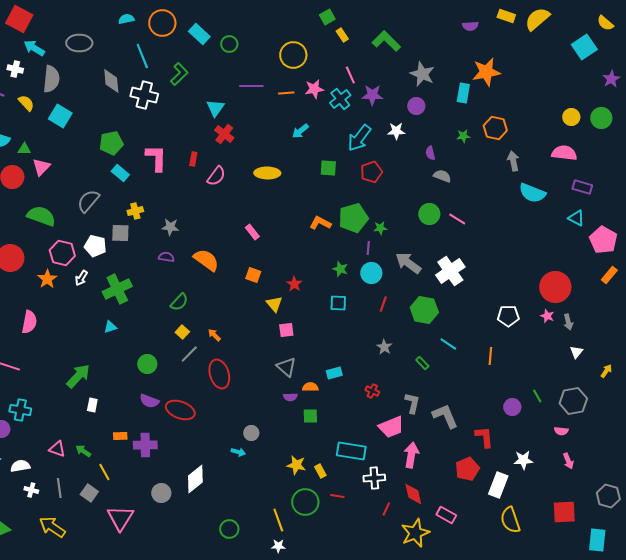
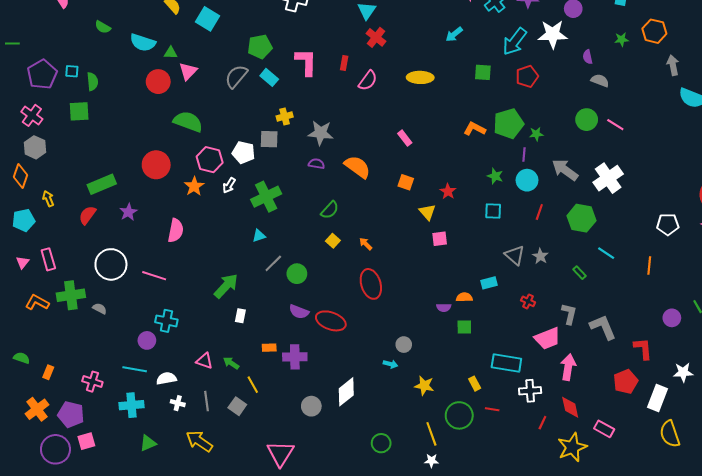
white star: (396, 131) -> (553, 34), size x1.6
gray semicircle: (88, 201) -> (236, 76), moved
gray star: (170, 227) -> (321, 133), size x1.4
gray line: (189, 354) -> (273, 263), moved
gray triangle: (286, 367) -> (515, 255), moved
yellow star: (296, 465) -> (424, 386), moved
pink triangle: (120, 518) -> (280, 453), moved

